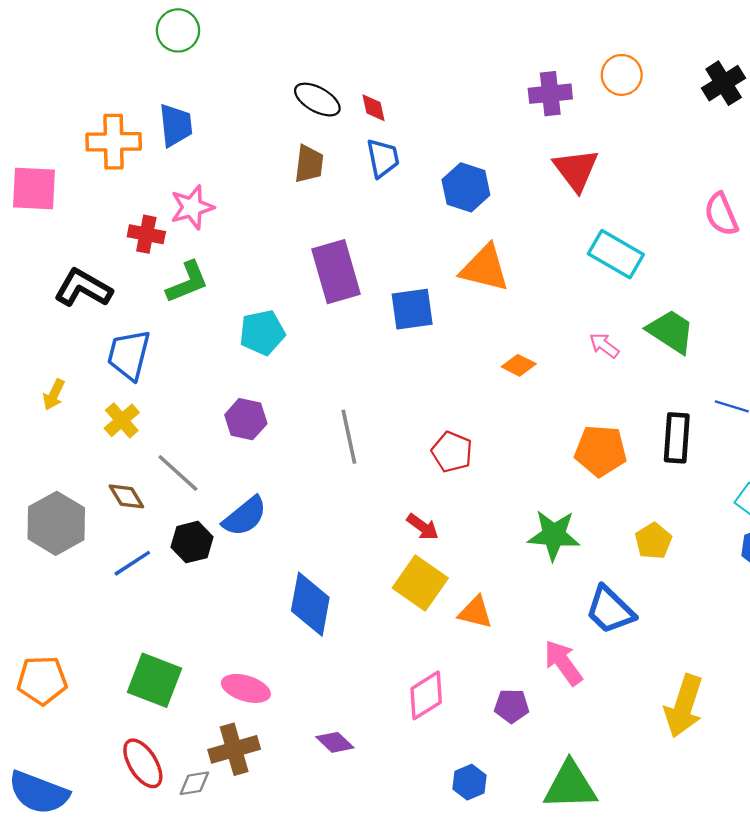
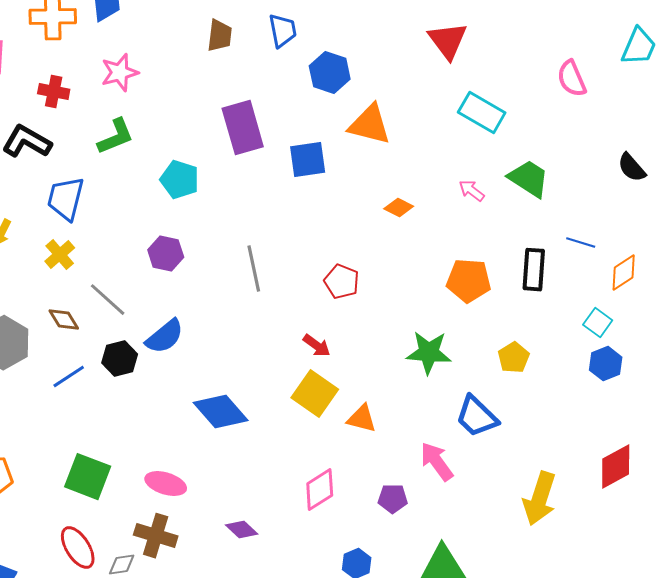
blue hexagon: (466, 187) -> (330, 73), moved
red cross: (146, 234) -> (54, 92), moved
cyan pentagon: (262, 333) -> (180, 180), turned 30
blue diamond: (310, 604) -> (221, 412), turned -52
brown cross: (234, 749) -> (156, 536), turned 33

